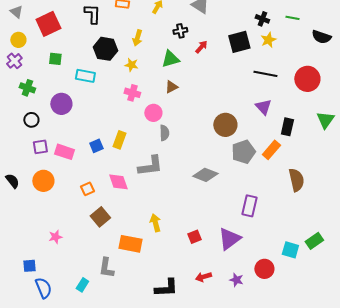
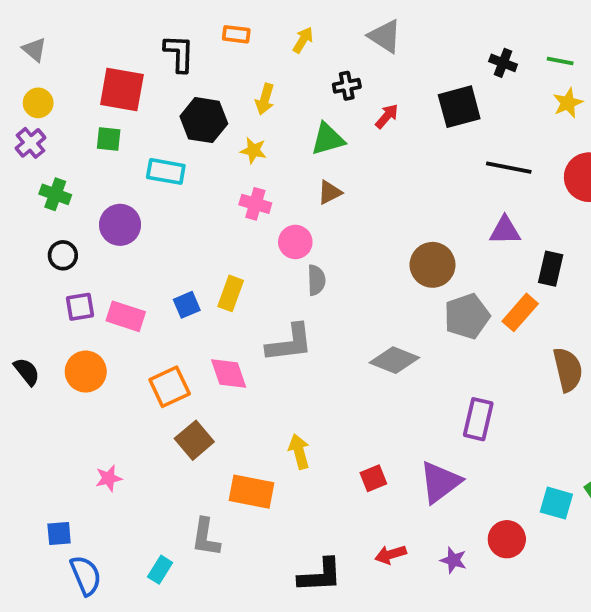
red square: (48, 24) -> (122, 90), moved, turned 35
yellow star: (268, 40) -> (568, 103), moved
purple triangle: (263, 107) -> (505, 231), turned -48
orange square: (87, 189) -> (170, 387), size x1.5

